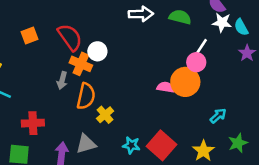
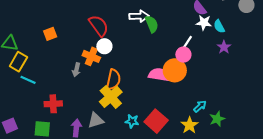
green semicircle: (180, 17) -> (152, 24), moved, turned 54
red semicircle: (70, 37) -> (99, 26), moved
pink semicircle: (166, 87) -> (159, 75), size x1.5
orange semicircle: (86, 96) -> (113, 80), moved
yellow cross: (105, 115) -> (111, 97), size x1.6
cyan arrow: (218, 116) -> (200, 106), moved

